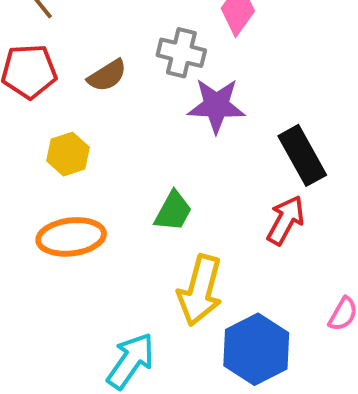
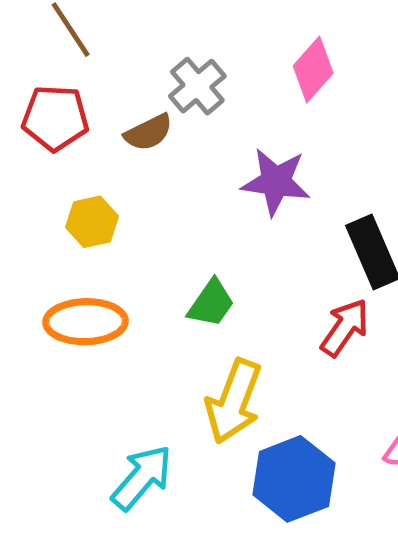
gray cross: (181, 53) -> (197, 86), moved, turned 30

